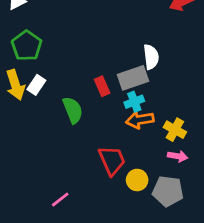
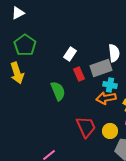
white rectangle: (36, 85) -> (70, 54), moved
cyan cross: (134, 102) -> (110, 85), moved, turned 32
yellow circle: (137, 180) -> (110, 131), moved

